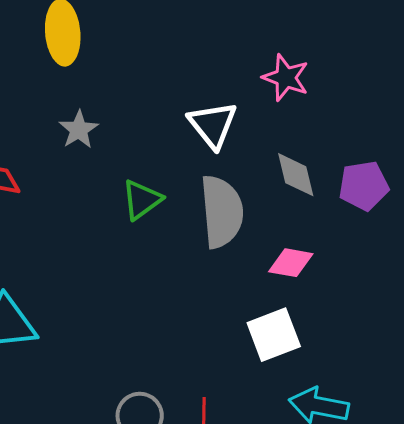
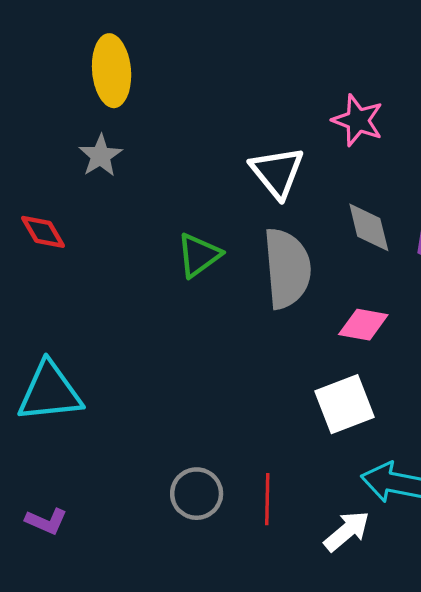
gray star: (79, 130) -> (100, 156), moved

